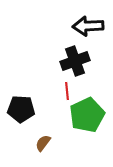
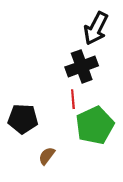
black arrow: (88, 26) -> (96, 28), turned -60

